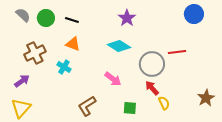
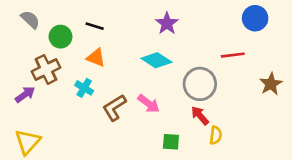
green circle: (46, 18) -> (60, 37), moved
red line: (177, 52) -> (233, 55), moved
purple arrow: (22, 81) -> (25, 94), moved
brown star: (206, 98) -> (271, 84), moved
yellow semicircle: (164, 103) -> (216, 135), turned 32
brown L-shape: (87, 106) -> (114, 108), moved

